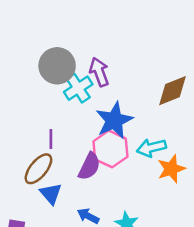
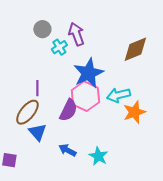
gray circle: (57, 66) -> (42, 29), size x0.6
cyan cross: (78, 88) -> (59, 47), size x0.7

